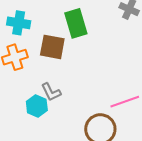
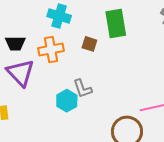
brown square: (52, 47) -> (89, 44), size x0.6

